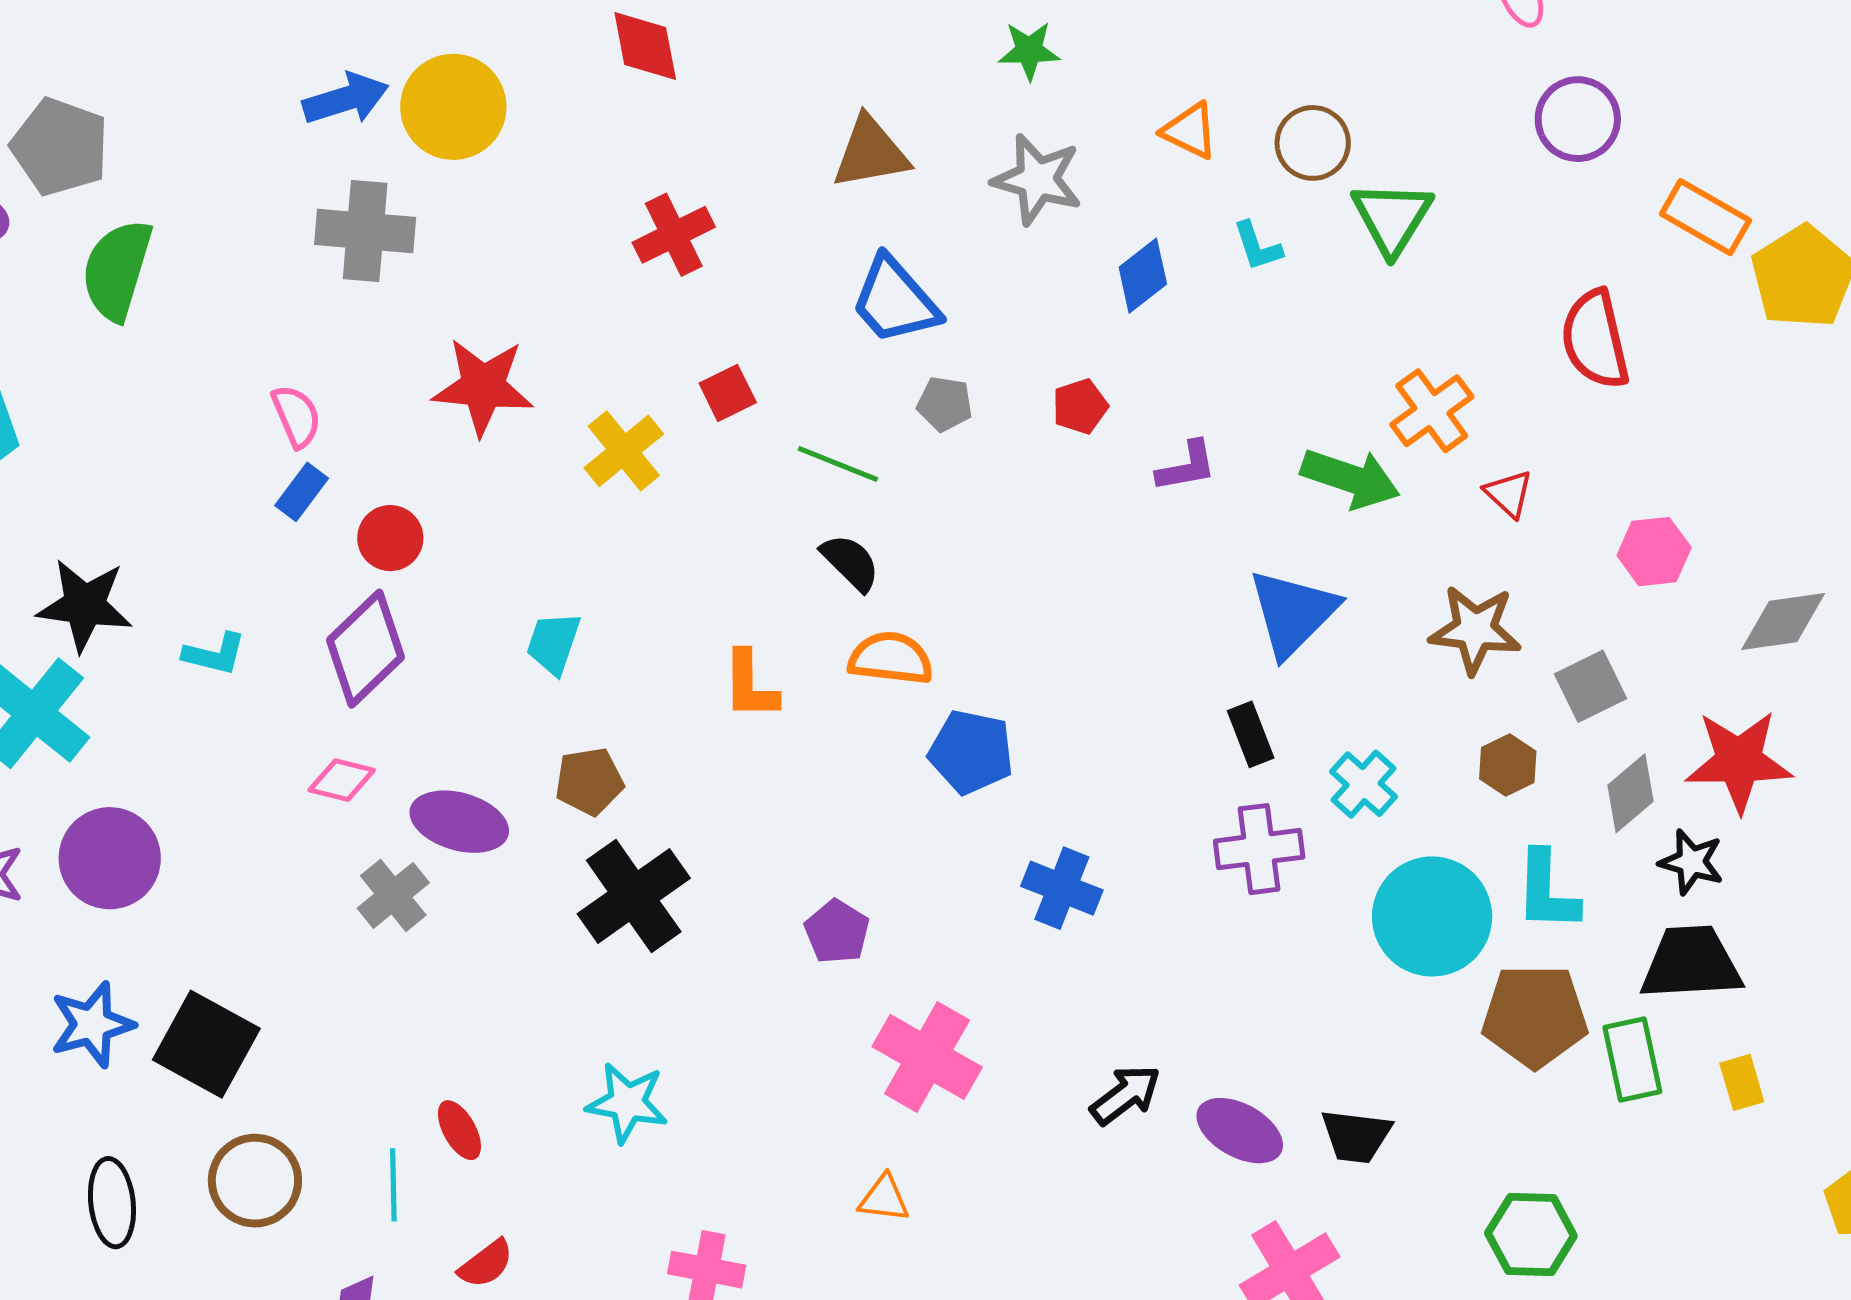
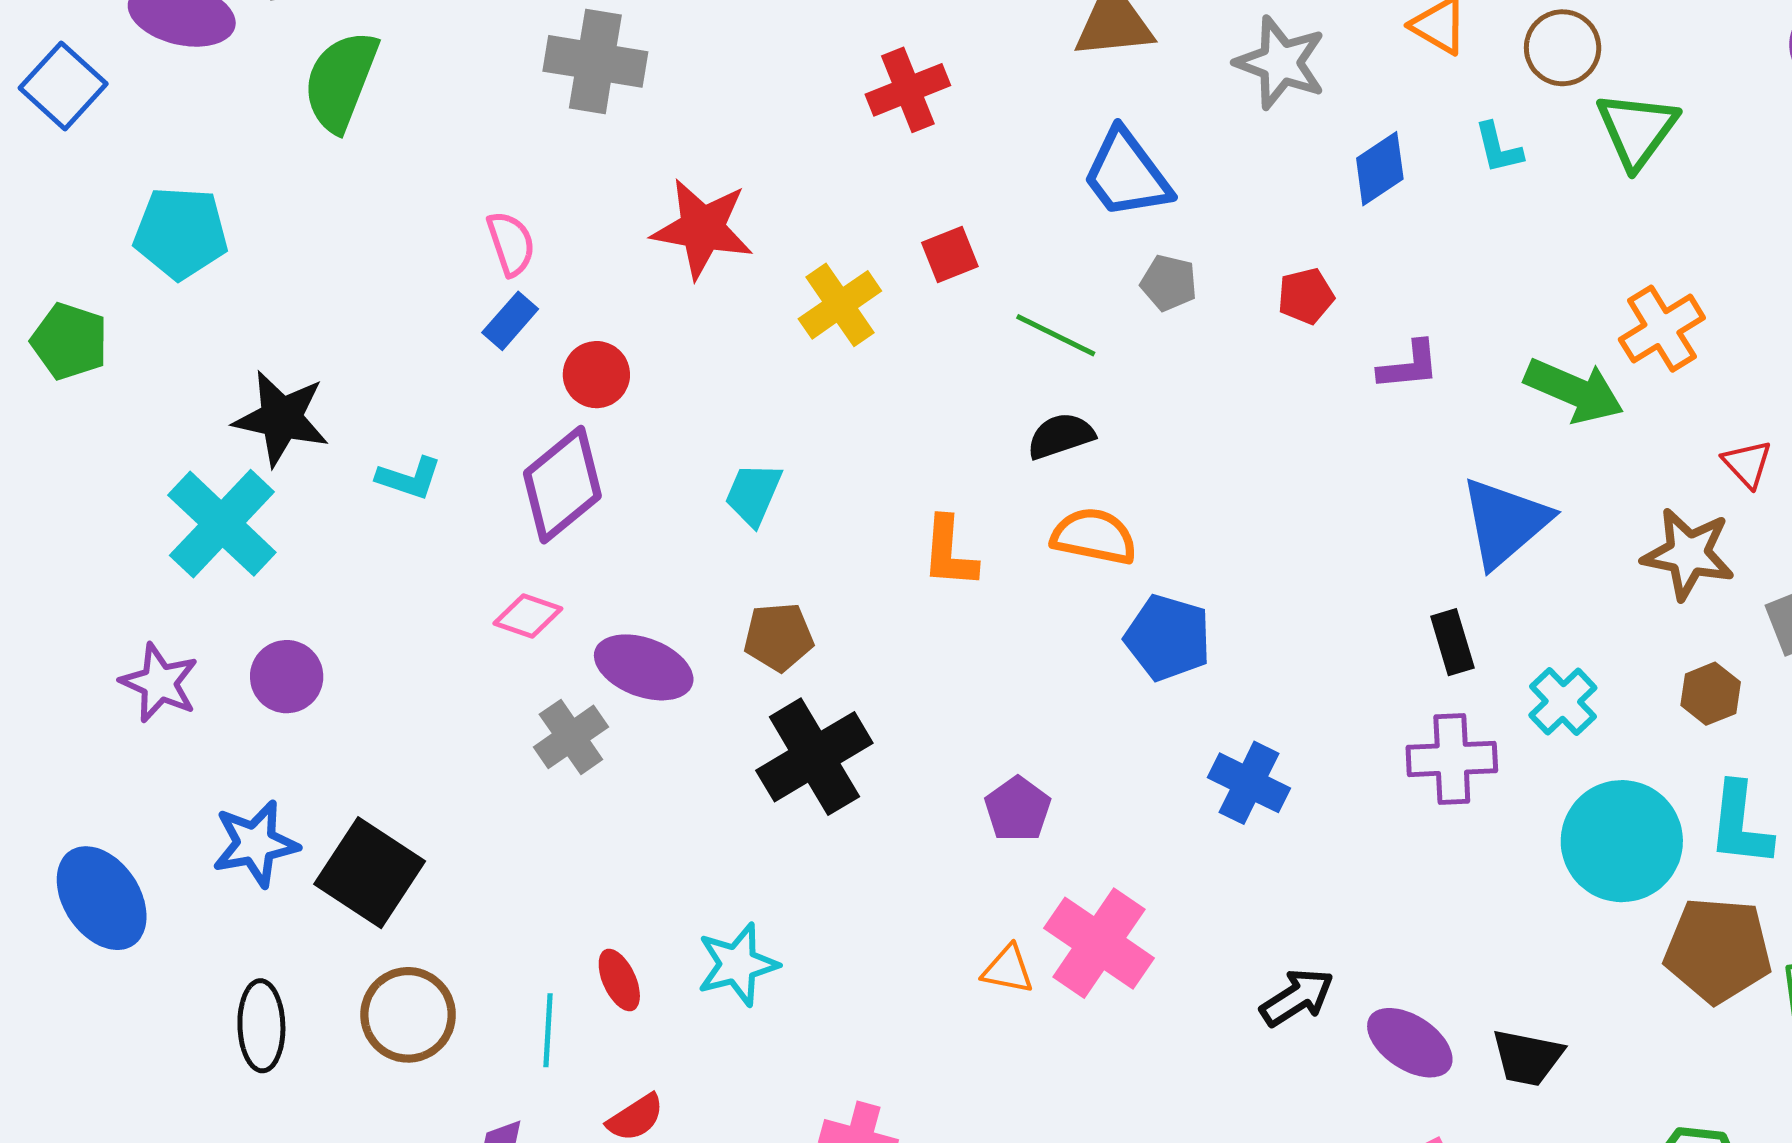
red triangle: (1509, 494) -> (1747, 464), moved
black semicircle: (850, 562) -> (1061, 436), turned -68
purple circle: (110, 858) -> (287, 677), size x0.7
cyan star: (627, 1103) -> (738, 964), moved, turned -30
orange triangle: (884, 1199) -> (1008, 970), moved

